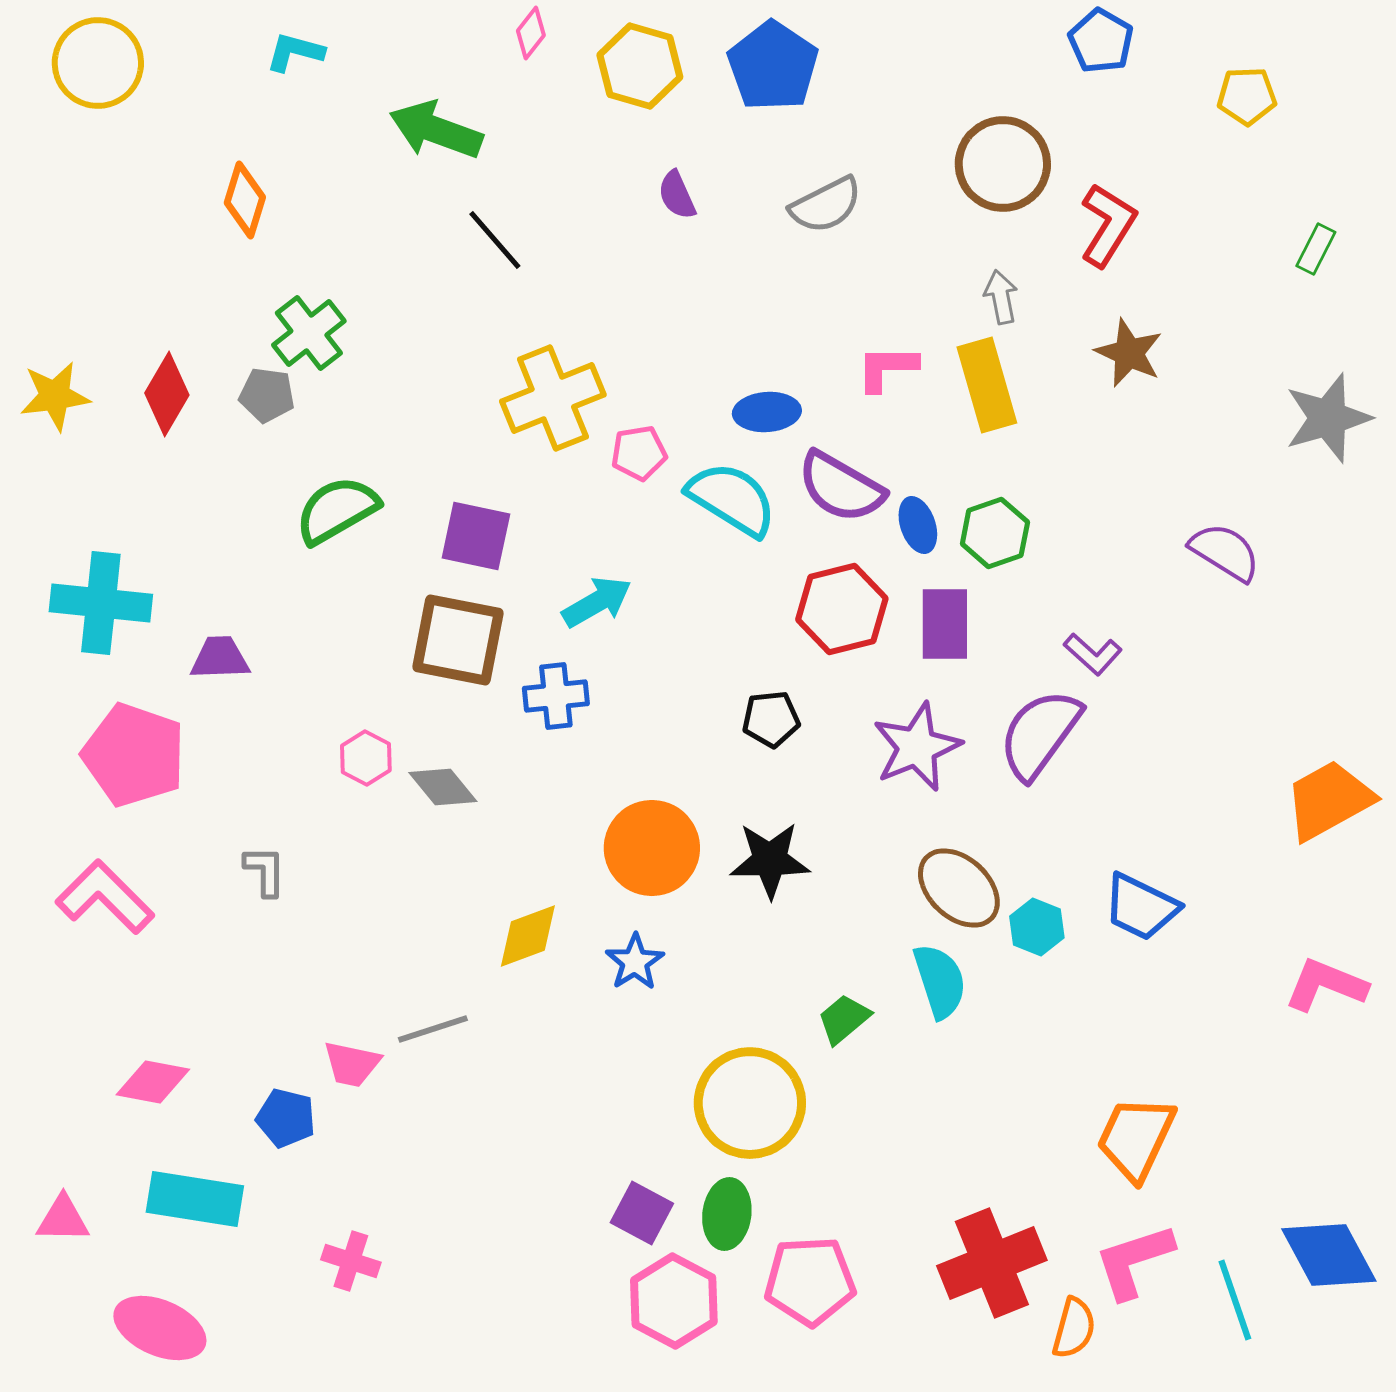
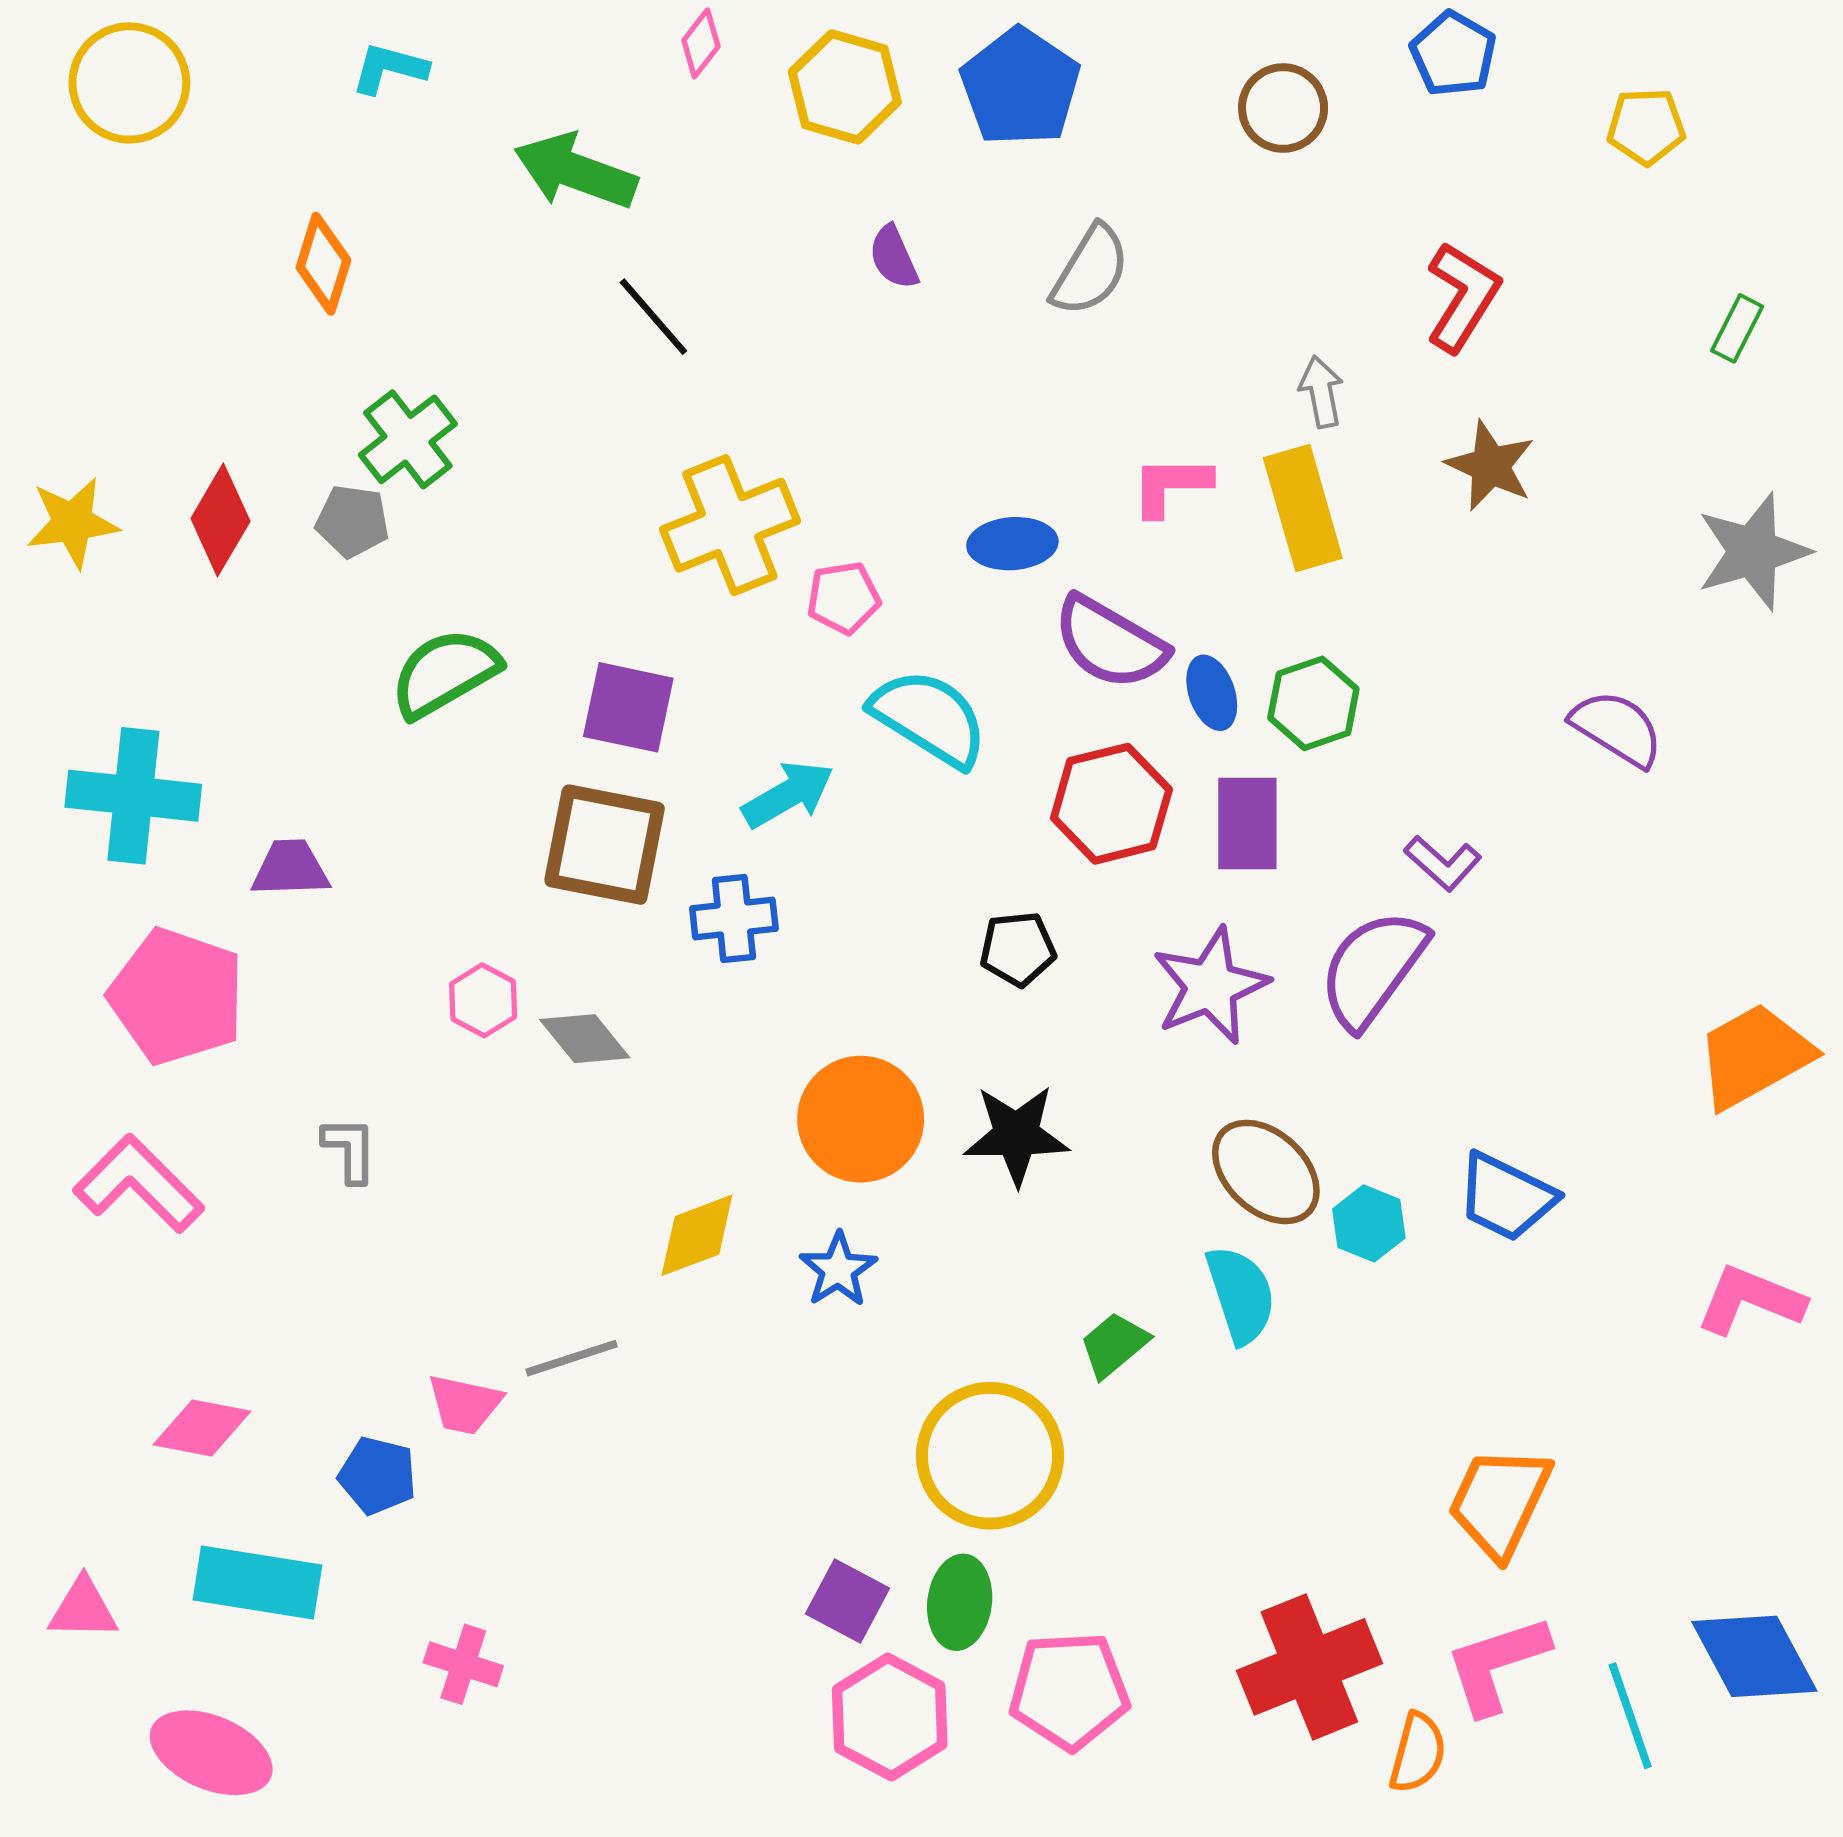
brown circle: (1003, 164) -> (1283, 108), moved, size x0.7
gray semicircle: (826, 205) -> (1090, 270), turned -32
cyan semicircle: (732, 499) -> (929, 718), moved

